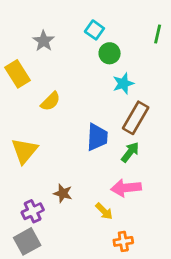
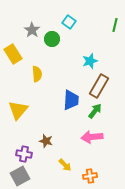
green circle: (110, 53) -> (52, 39), moved
yellow semicircle: (50, 101) -> (37, 74), turned -49
purple cross: (33, 211) -> (24, 154), turned 35
yellow arrow: (104, 211) -> (65, 165), moved

